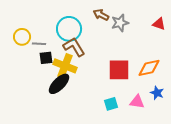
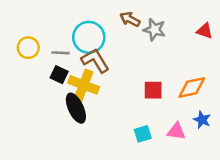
gray star: (120, 23) -> (154, 30), turned 30
gray line: (39, 44) -> (60, 53), moved
black square: (46, 58) -> (59, 75), turned 32
red square: (119, 70) -> (153, 90), size x0.7
black ellipse: (59, 84) -> (76, 108), turned -70

